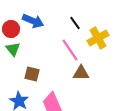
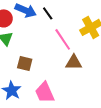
black line: (75, 23) -> (48, 13), moved

